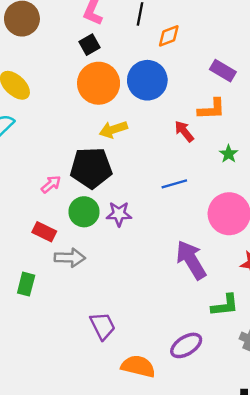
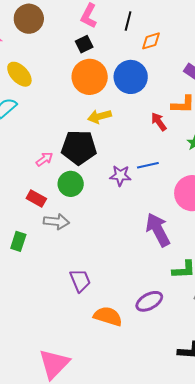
purple star: (119, 214) -> (120, 176), moved

